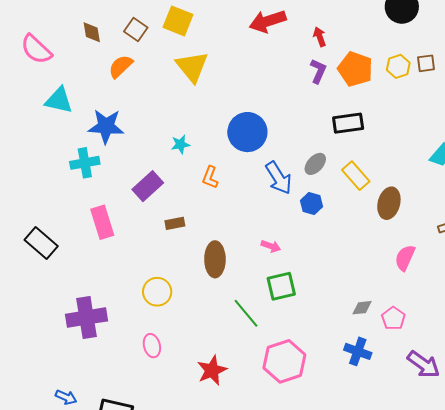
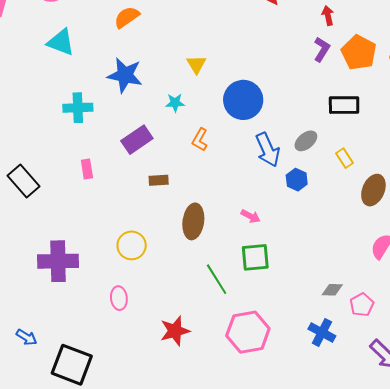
yellow triangle: (192, 67) -> (196, 64), moved, size x0.6
blue star: (106, 126) -> (125, 75), moved
yellow rectangle: (356, 176) -> (344, 158), size x0.7
pink rectangle: (102, 222) -> (87, 169), size x0.6

